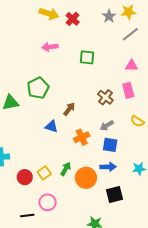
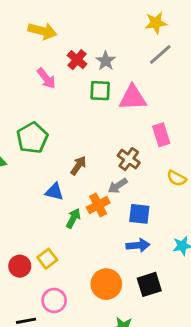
gray star: (109, 16) -> (106, 61), moved
red cross: (73, 19) -> (77, 60), moved
pink arrow: (50, 47) -> (46, 78), turned -119
pink triangle: (132, 66) -> (133, 98), moved, size x1.5
brown cross: (105, 97) -> (129, 159), moved
gray arrow: (107, 125) -> (118, 186), moved
green arrow: (66, 169) -> (73, 218), moved
orange circle: (86, 178) -> (106, 284), moved

